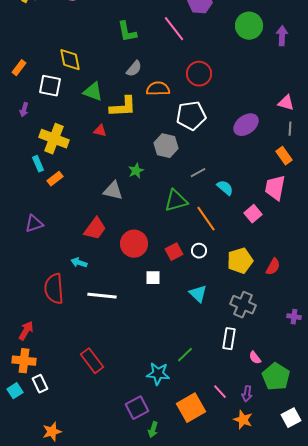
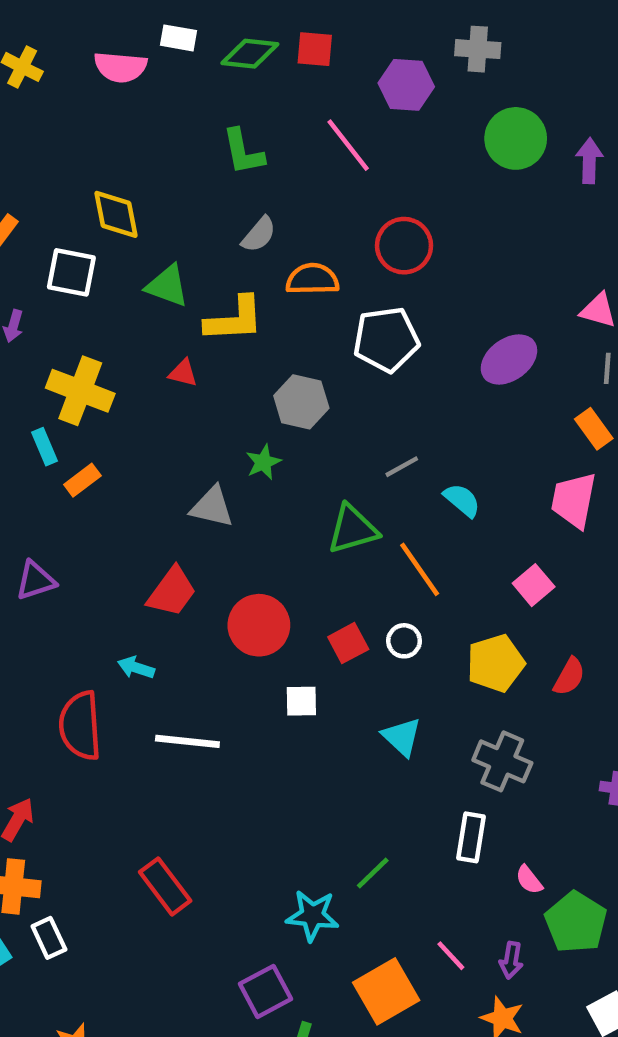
gray hexagon: (166, 146) -> (301, 402), moved
pink square: (253, 214) -> (534, 585), moved

